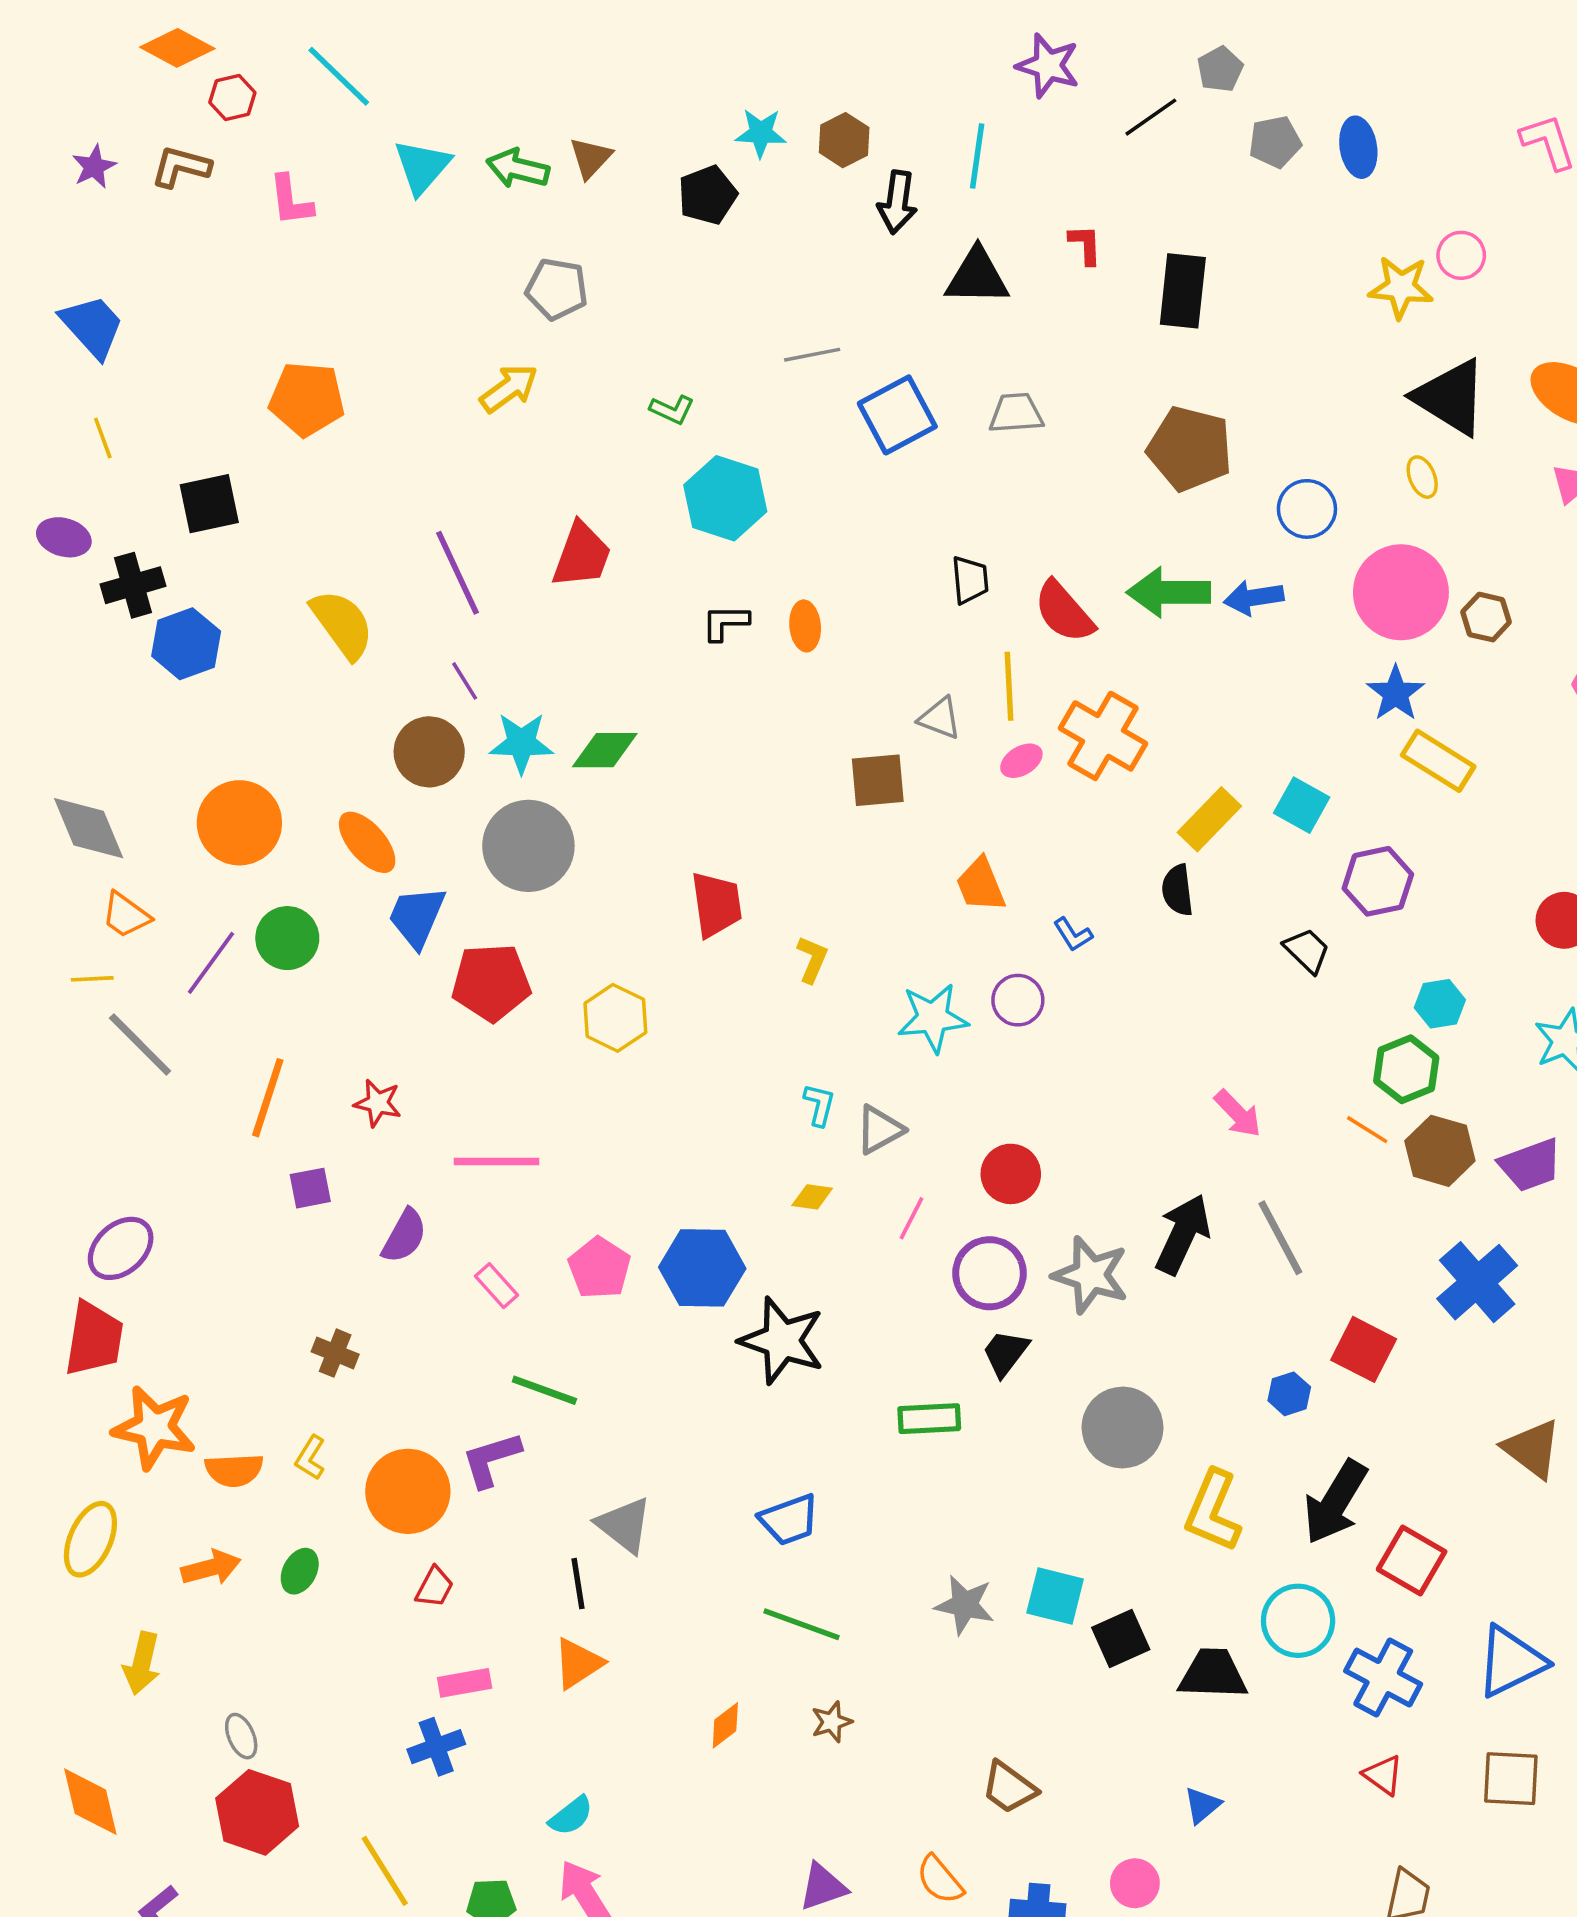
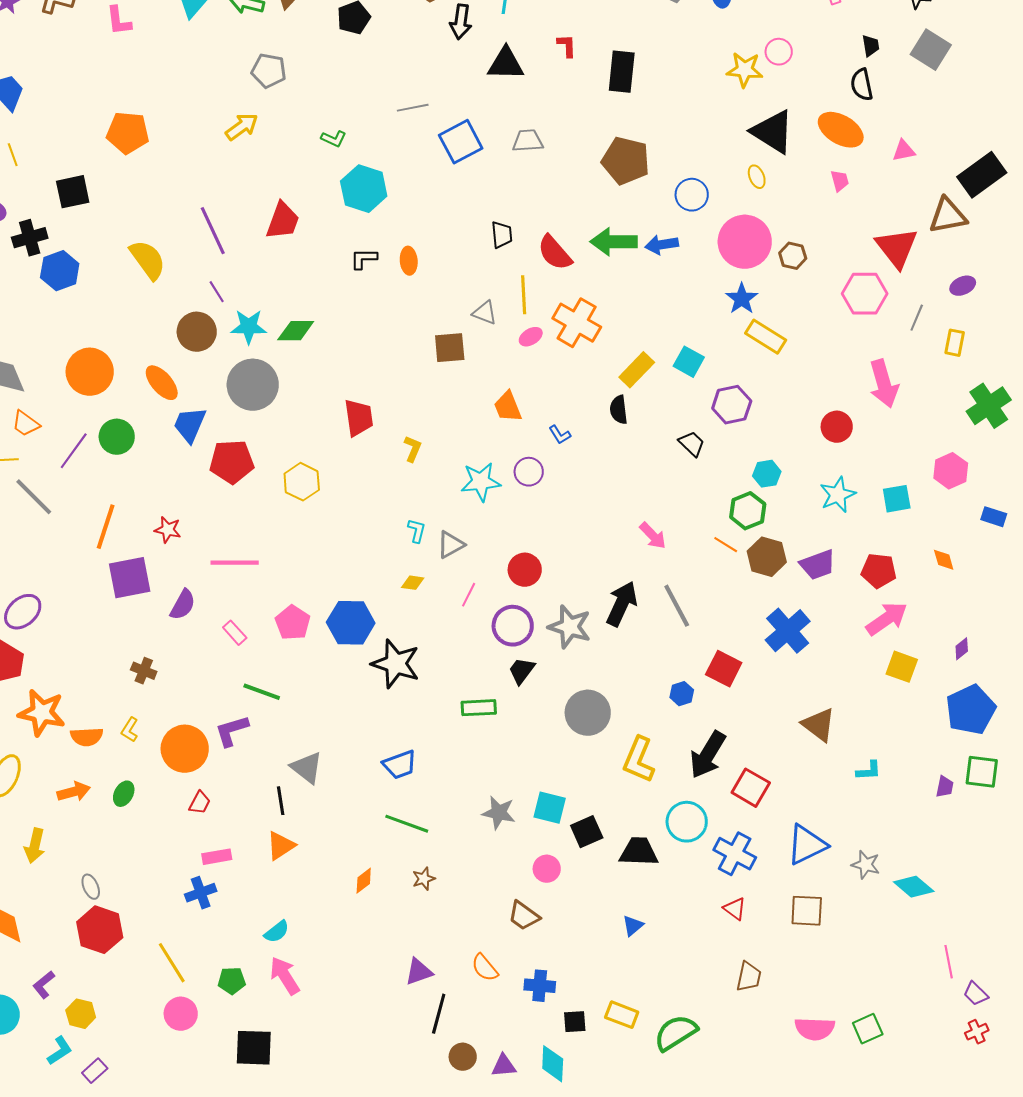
purple square: (310, 1188) -> (130, 578), size x1.8
pink circle: (1135, 1883) -> (547, 869), moved

